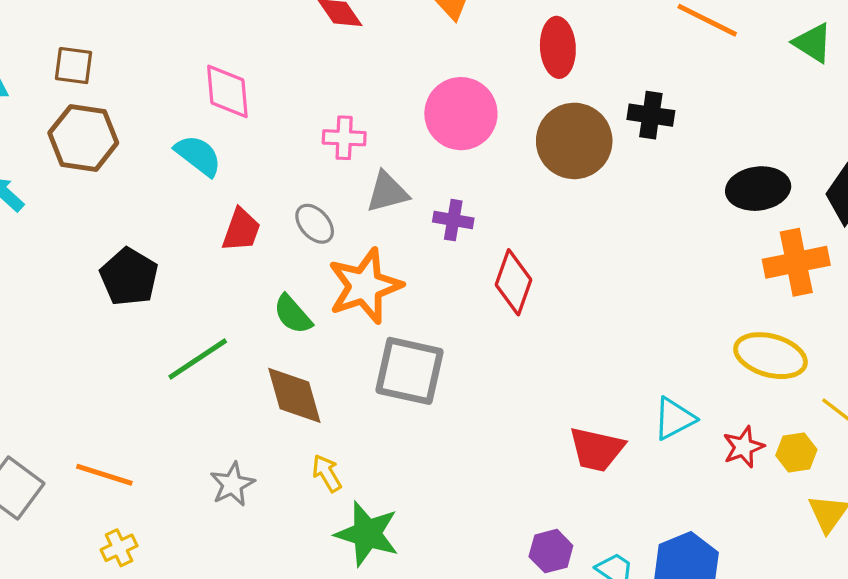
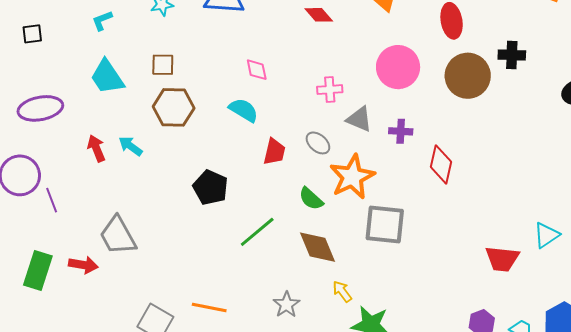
pink diamond: (227, 91) -> (257, 70), size x0.7
gray triangle: (387, 192) -> (359, 119), turned 44

